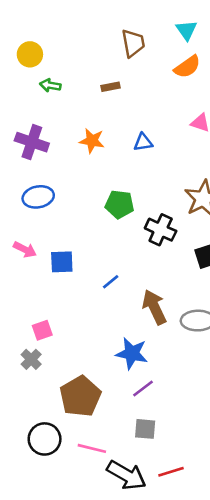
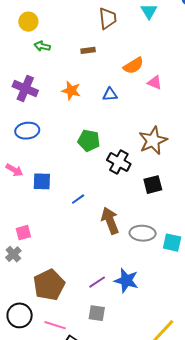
orange semicircle: (187, 67) -> (133, 66), moved
blue star: (132, 353) -> (126, 280), moved

